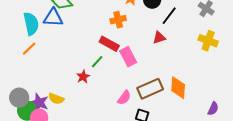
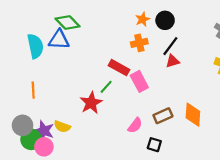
black line: (169, 16) -> (170, 46), moved
orange cross: (118, 20) -> (139, 43), moved
orange line: (29, 49) -> (33, 90), moved, turned -49
red star: (83, 77) -> (91, 103), size x1.5
brown rectangle: (150, 89) -> (163, 116), size x0.7

